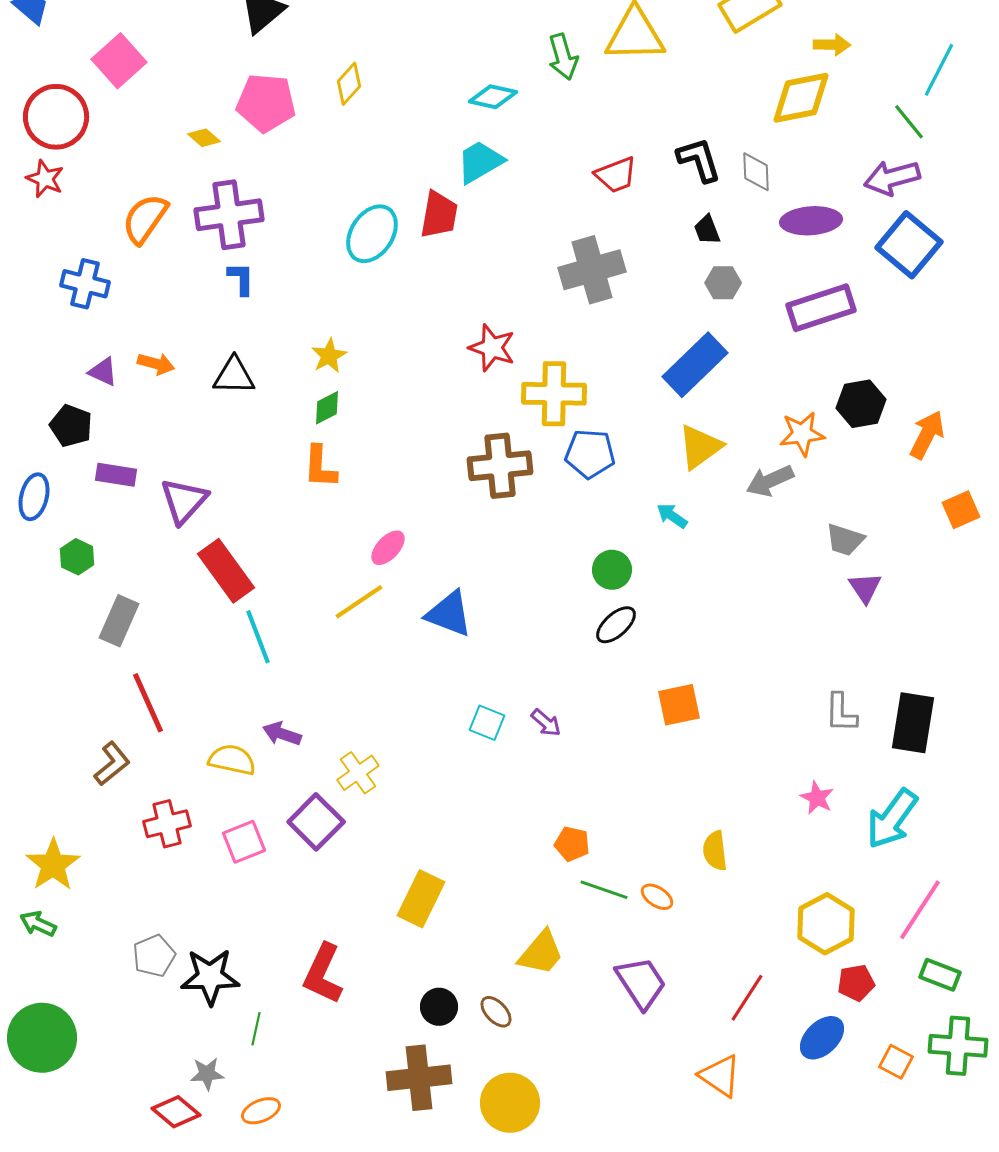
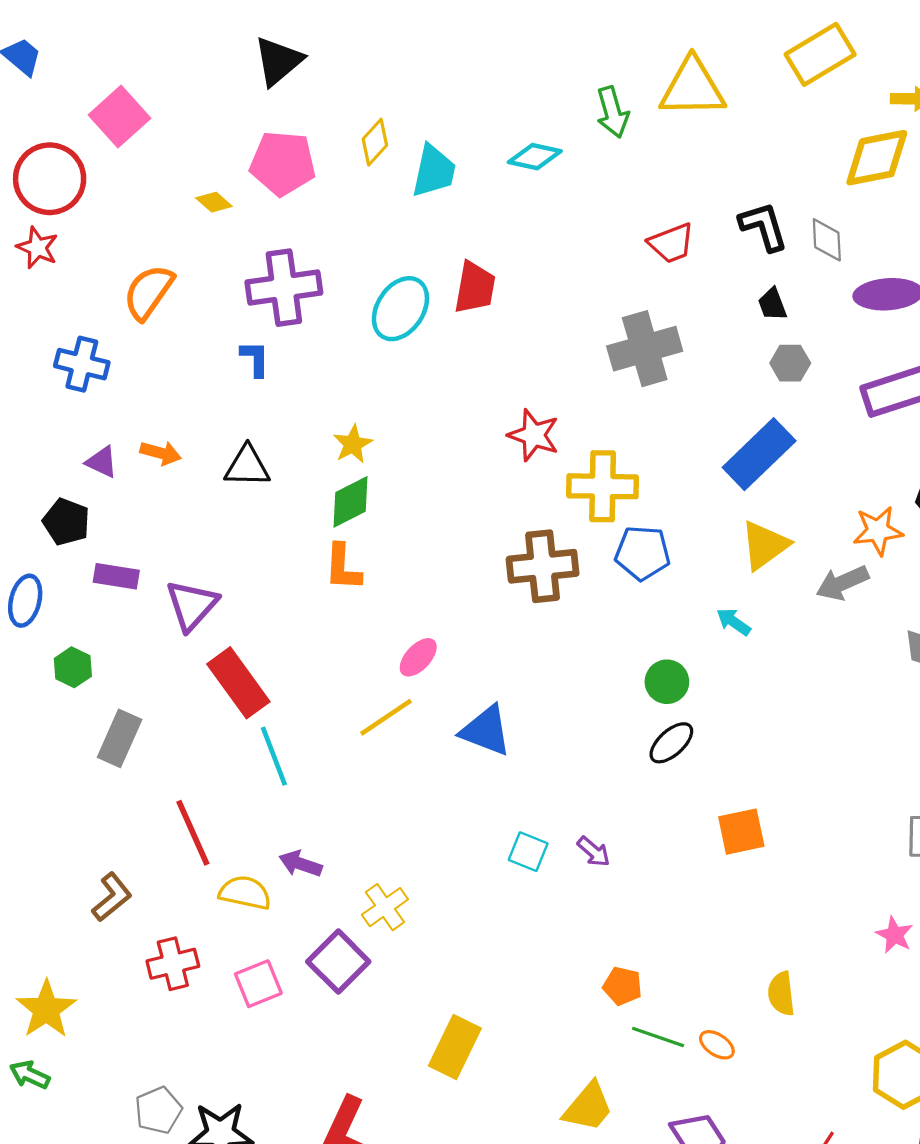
cyan trapezoid: (480, 162) -> (434, 171), moved, turned 132
purple cross: (229, 215) -> (284, 288), moved
green diamond: (327, 408) -> (350, 502), size x1.4
red line: (148, 703) -> (193, 833), moved

